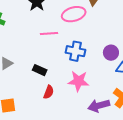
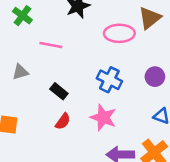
pink line: (49, 34) -> (51, 45), moved
purple circle: (111, 53) -> (155, 77), moved

